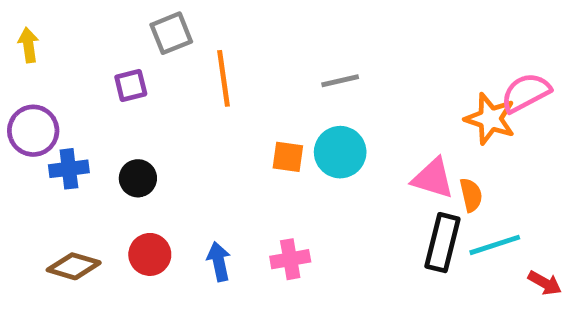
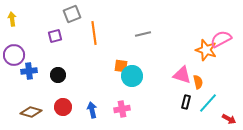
cyan circle: (340, 152) -> (132, 76), moved
black rectangle: (442, 243) -> (186, 102), size x0.6
cyan line: (495, 245) -> (208, 103), turned -30

